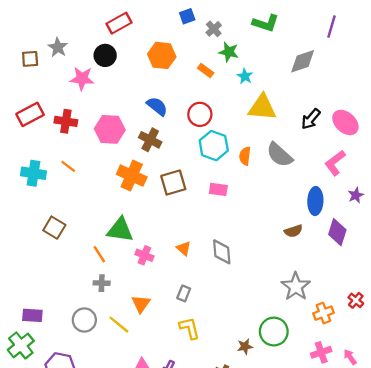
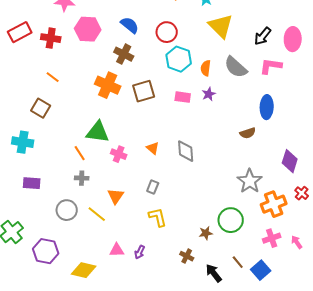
yellow triangle: (262, 107) -> (221, 26), turned 40
pink ellipse: (345, 122) -> (293, 39), turned 50
pink hexagon: (110, 129) -> (88, 29), moved
pink L-shape: (335, 163) -> (271, 66), moved, turned 45
cyan cross: (33, 173) -> (23, 142), moved
purple star: (356, 195) -> (209, 94), moved
brown square: (54, 228) -> (41, 108), moved
purple diamond: (337, 232) -> (290, 161), moved
orange cross: (323, 313) -> (274, 204), size x1.4
purple rectangle: (32, 315) -> (32, 183), moved

